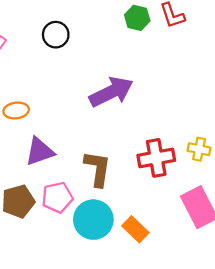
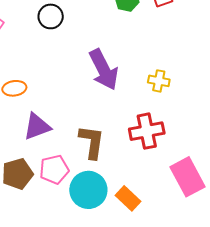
purple arrow: (111, 92) -> (104, 70), turned 90
yellow cross: (199, 149) -> (159, 81), moved

